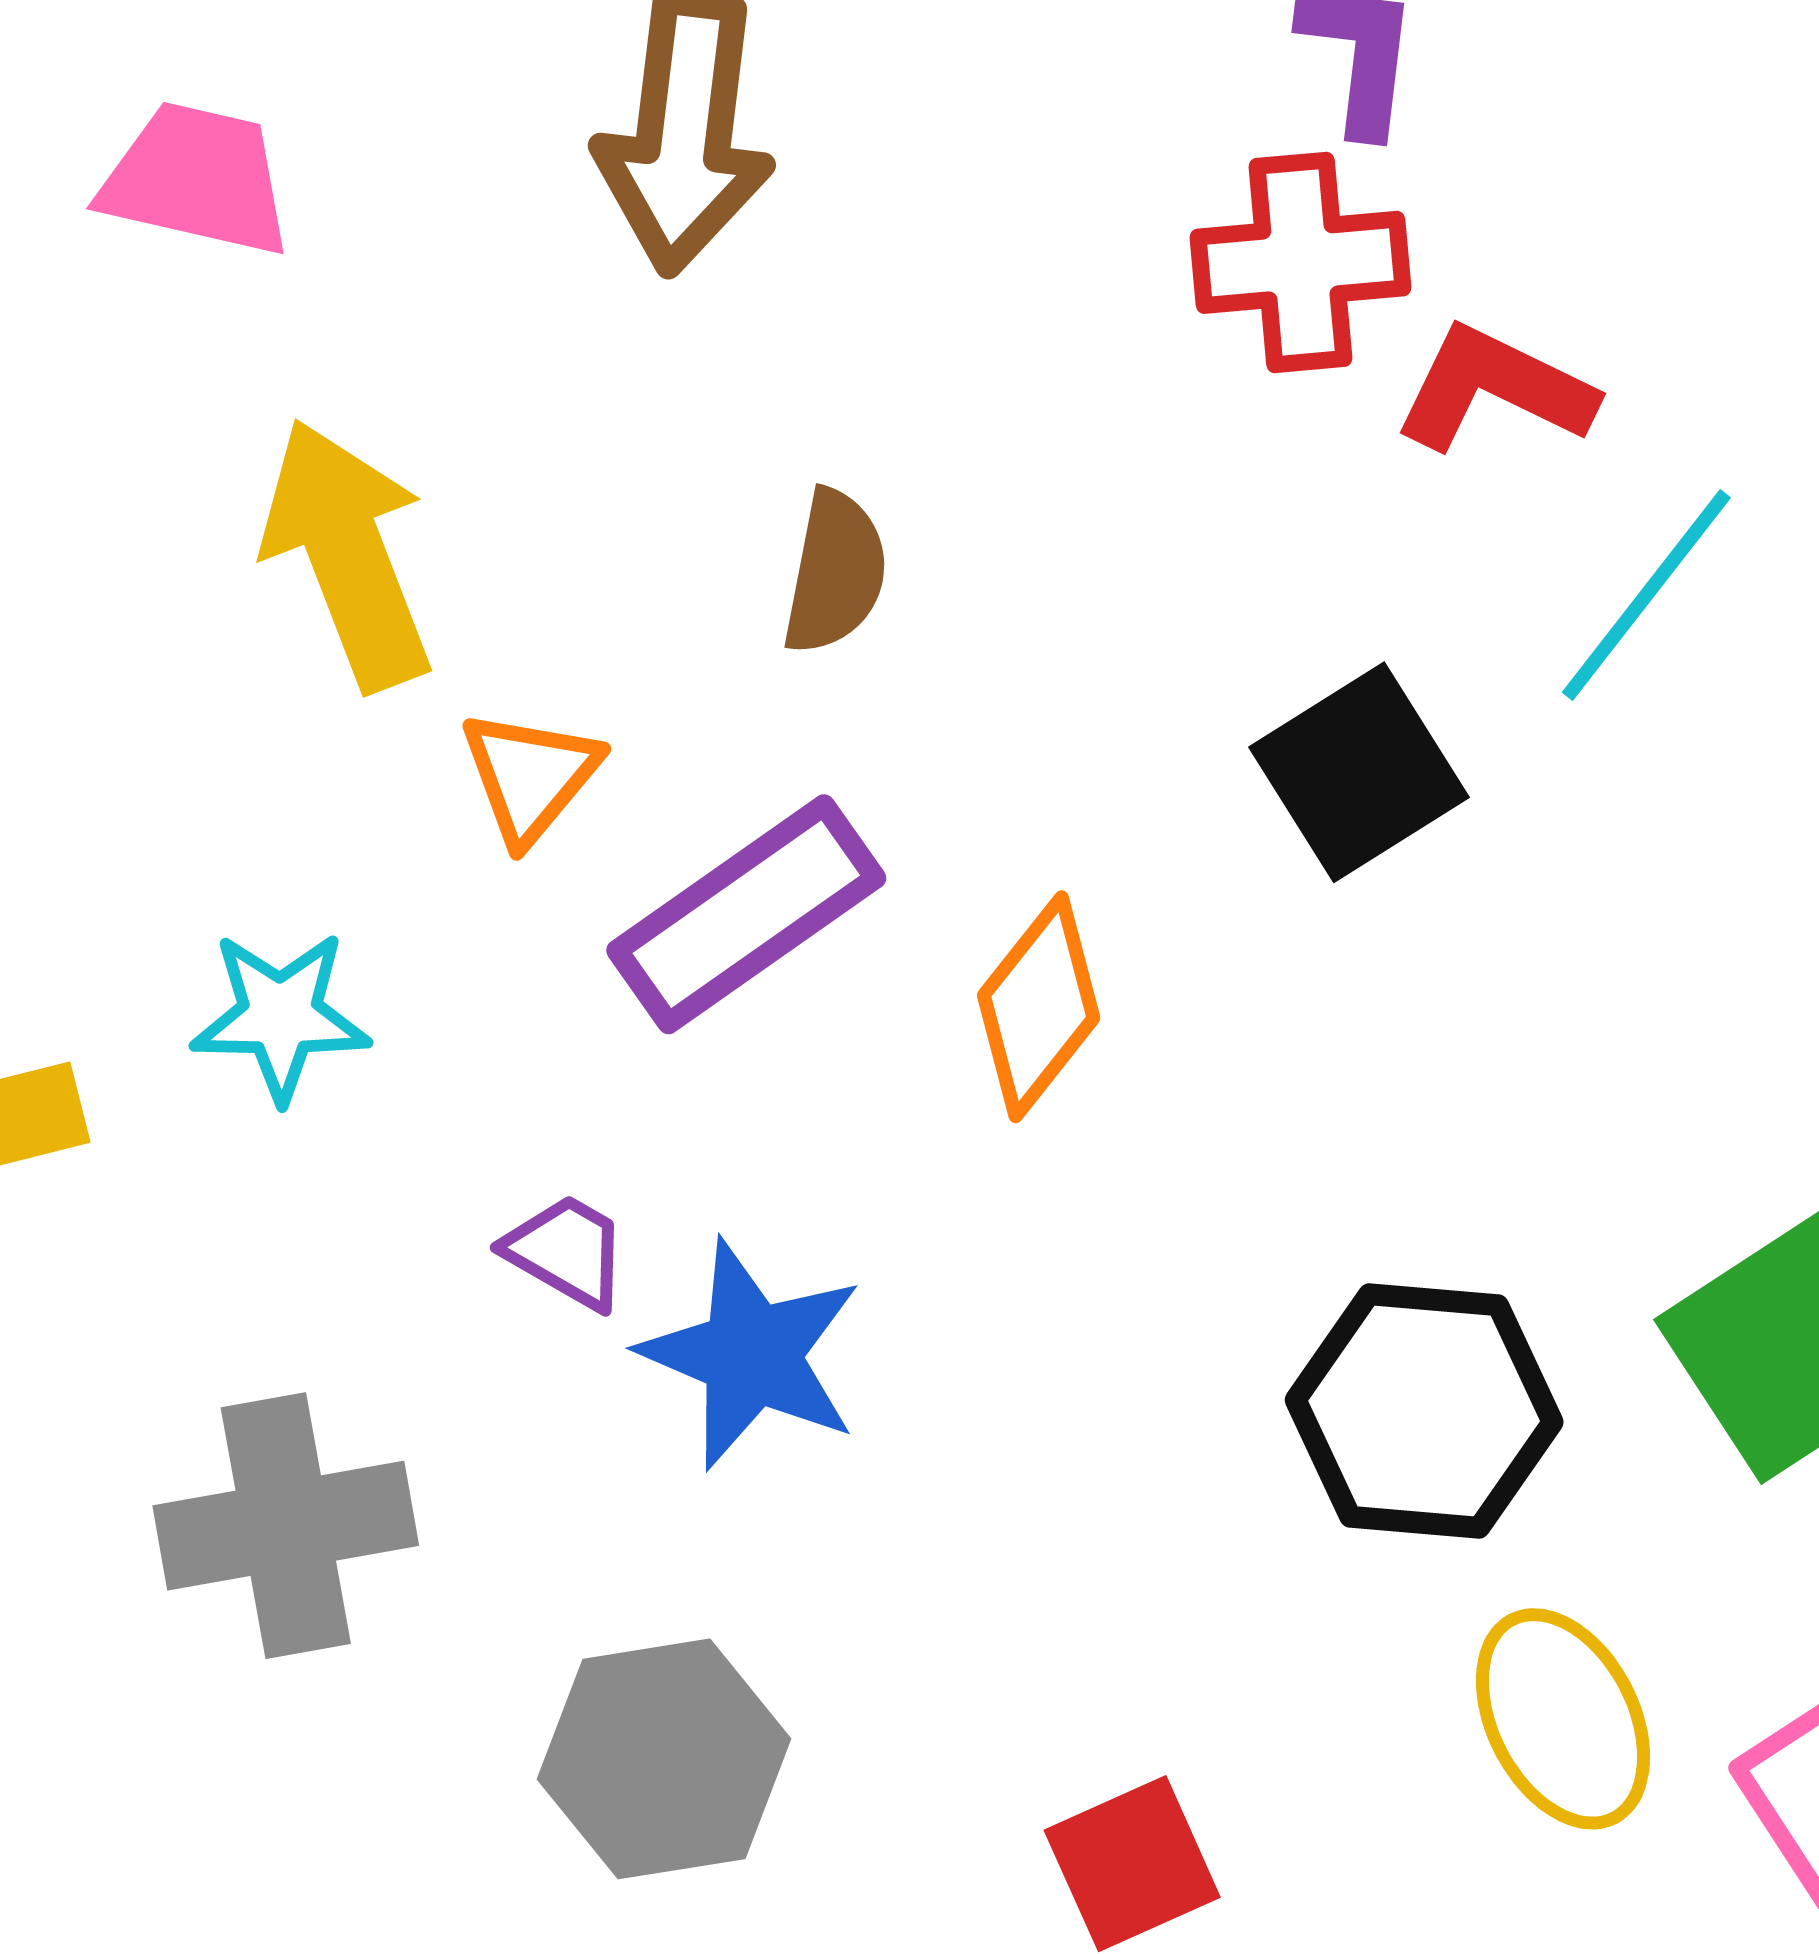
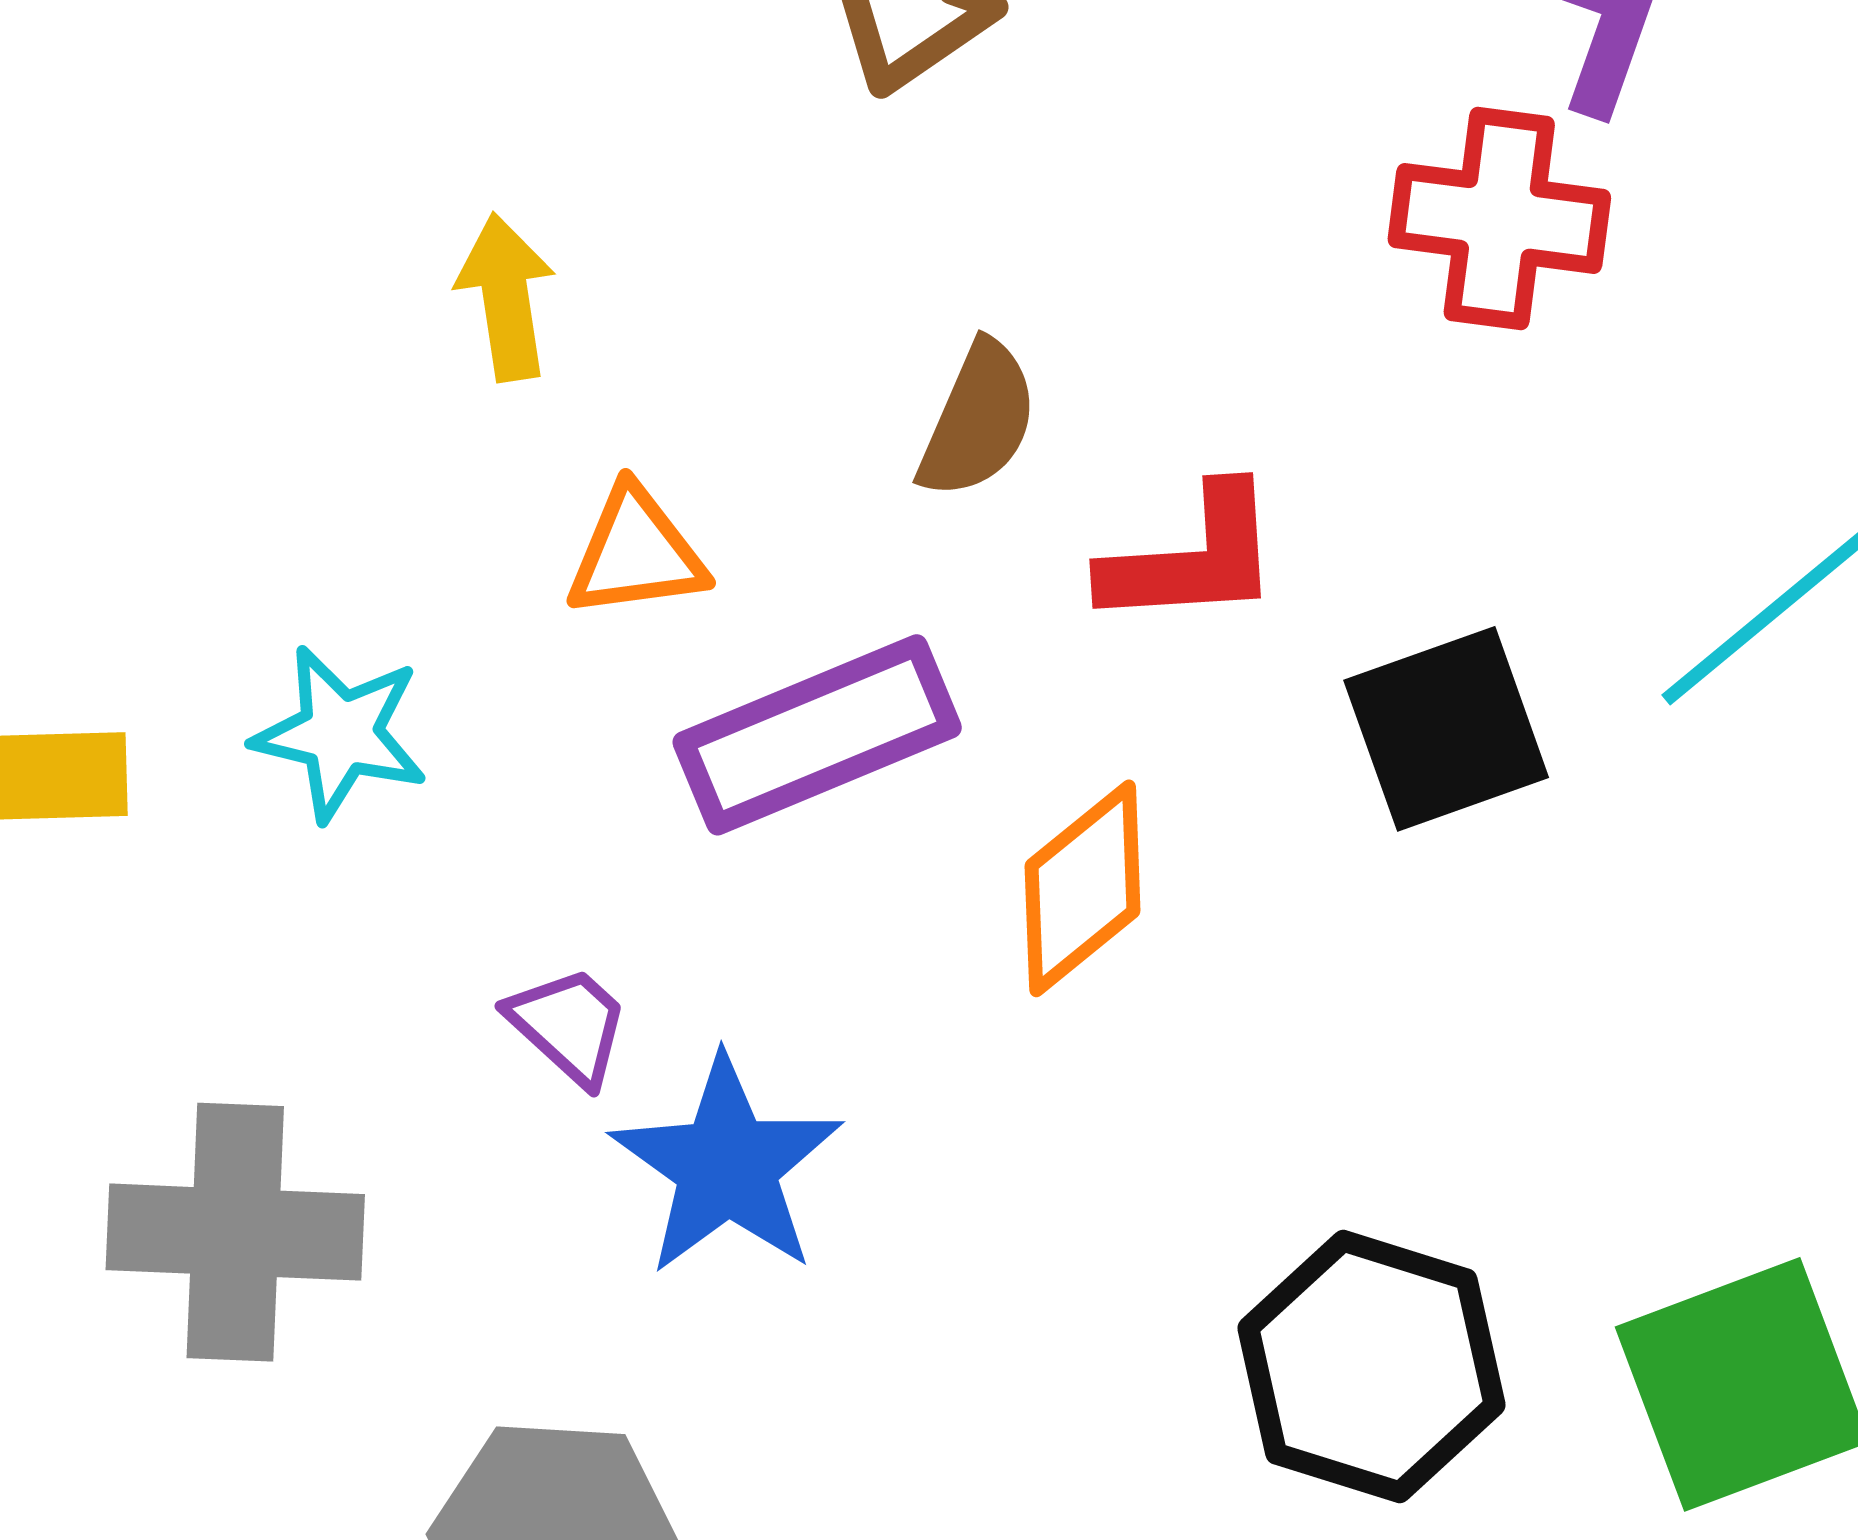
red L-shape: (1494, 389) -> (1192, 558), moved, turned 138
yellow arrow: (348, 554) -> (506, 297), size x0.6
orange triangle: (530, 776) -> (636, 553), turned 30

